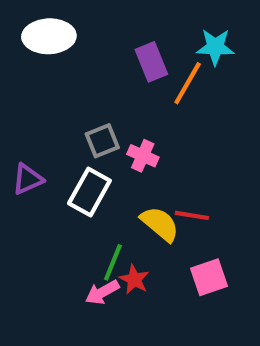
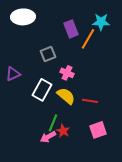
gray square: (102, 141) -> (48, 54), moved
purple triangle: (28, 179) -> (13, 74), moved
yellow semicircle: (160, 224) -> (66, 96), moved

